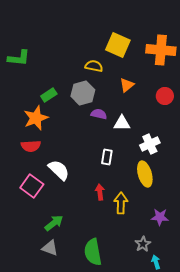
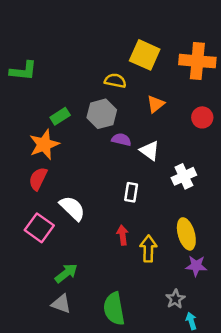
white triangle: (122, 123) -> (150, 151), turned 36
red semicircle: (31, 146) -> (38, 179), turned 120
yellow ellipse: (145, 174) -> (186, 234), moved

